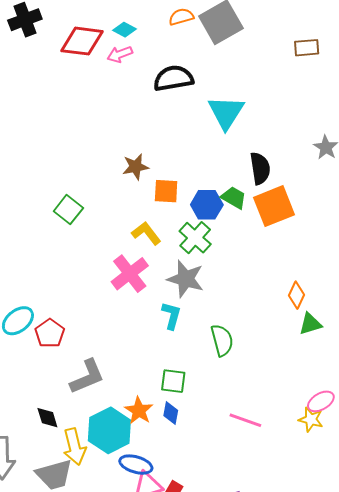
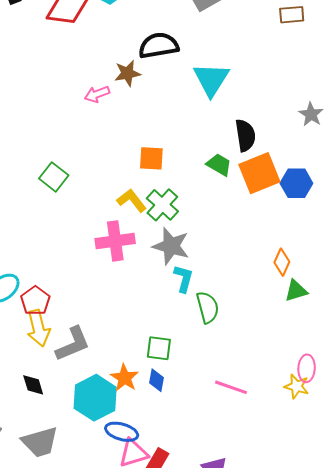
pink arrow: (120, 54) -> (97, 94), moved
brown star: (136, 167) -> (127, 73), moved
blue hexagon: (207, 205) -> (296, 183), moved
green cross: (195, 238) -> (162, 205), moved
pink cross: (130, 274) -> (115, 241), turned 30
cyan L-shape: (171, 316) -> (184, 279), moved
pink ellipse: (321, 401) -> (307, 368), turned -56
yellow arrow: (74, 447) -> (38, 328), moved

